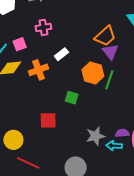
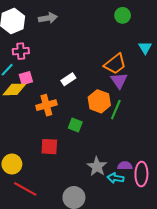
pink cross: (43, 27) -> (21, 51), moved
pink square: (20, 44) -> (26, 78), moved
orange cross: (39, 70) -> (46, 105), moved
gray star: (95, 136) -> (97, 167), turned -30

